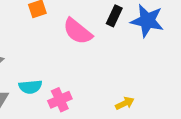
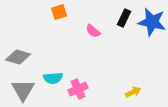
pink semicircle: (78, 31) -> (93, 31), size x0.6

